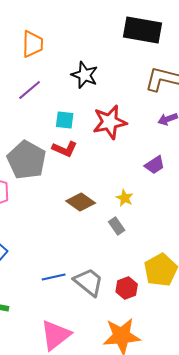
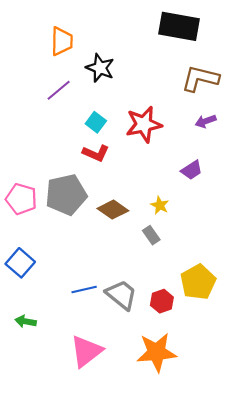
black star: (85, 75) -> (100, 68), moved
cyan square: (65, 120) -> (96, 122), turned 30
gray pentagon: (27, 160) -> (66, 195), moved, turned 30

